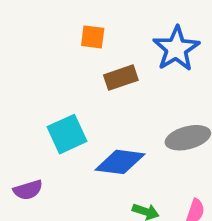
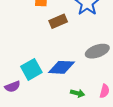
cyan square: (67, 134) -> (31, 69), moved

